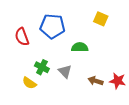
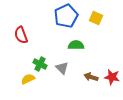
blue pentagon: (52, 26) -> (66, 16), moved, turned -30
yellow semicircle: (29, 83) -> (28, 79), turned 120

